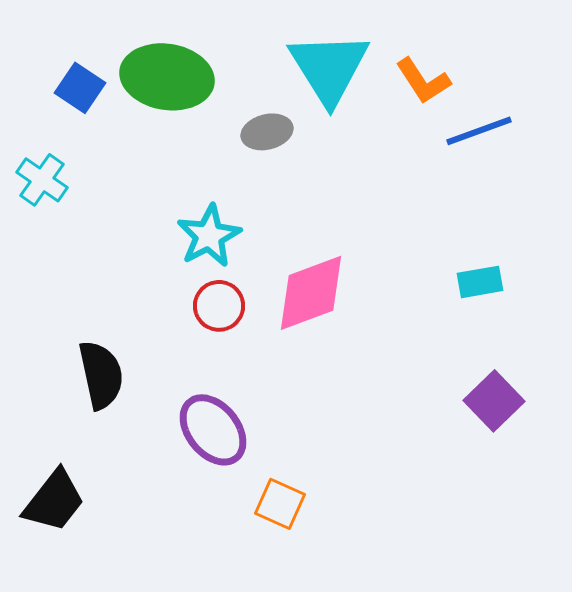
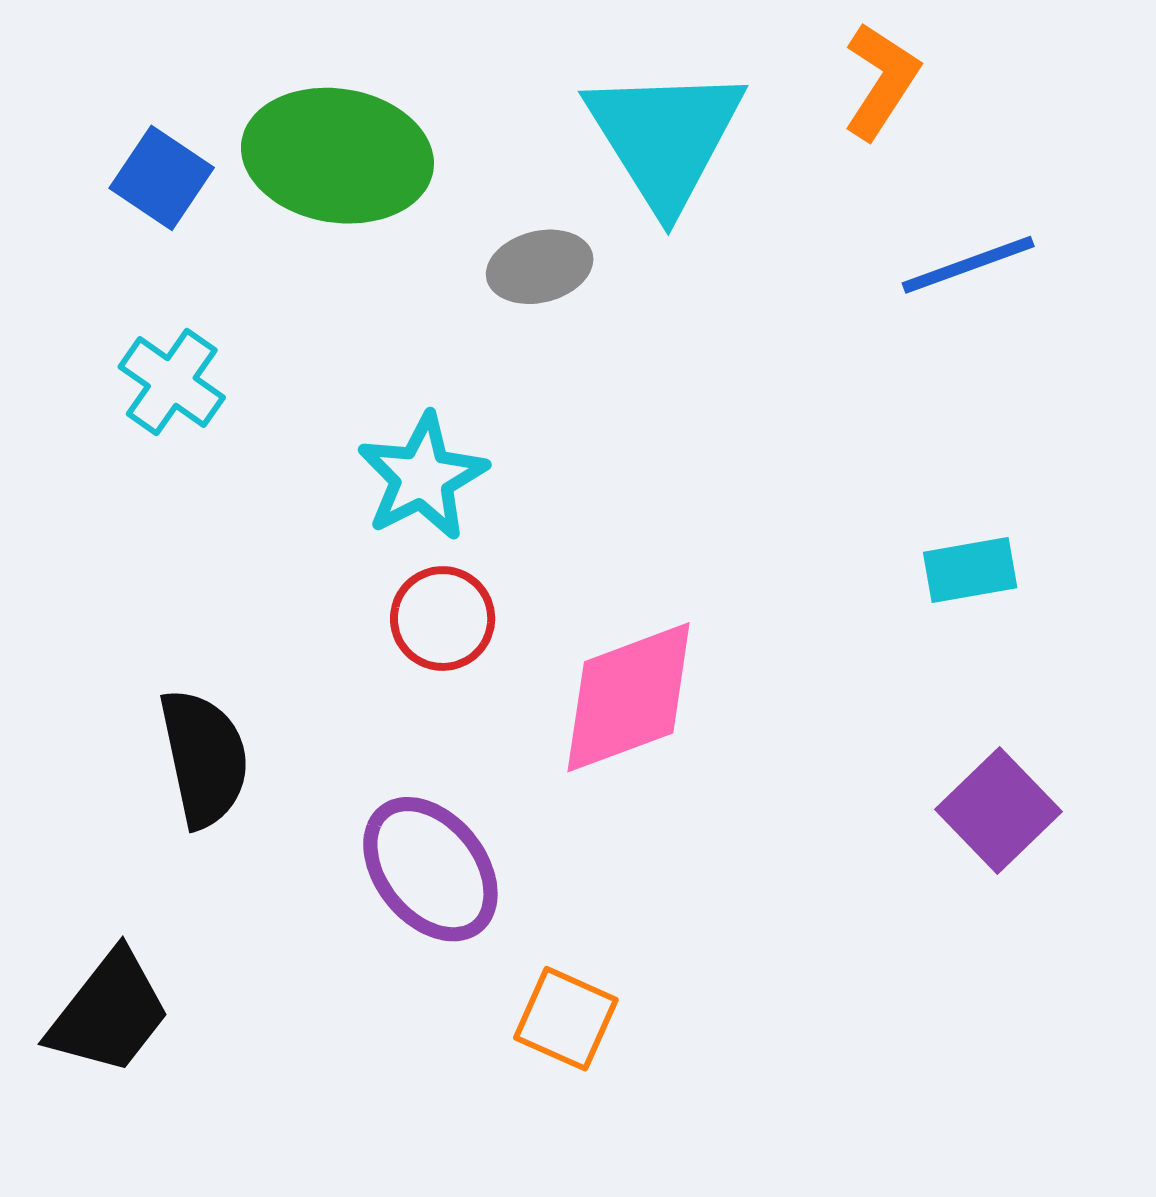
orange L-shape: (423, 81) -> (881, 81), moved, turned -114
cyan cross: (42, 180) -> (172, 382), moved
pink diamond: (311, 293) -> (629, 697), moved

